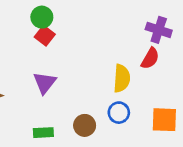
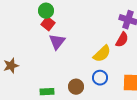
yellow semicircle: (122, 78) -> (102, 54), turned 42
purple triangle: (45, 83) -> (57, 42), moved

